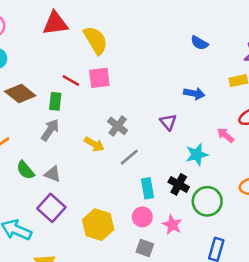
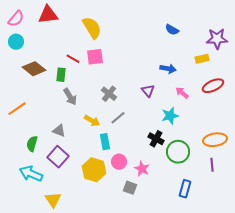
red triangle: (55, 23) -> (48, 15), moved
gray arrow: (50, 130) -> (70, 97), moved, turned 114
pink arrow: (225, 135) -> (182, 93), moved
yellow arrow: (94, 144) -> (92, 121), moved
green semicircle: (25, 170) -> (32, 144), moved, turned 56
cyan rectangle: (147, 188) -> (105, 142), moved
pink circle: (142, 217) -> (119, 162), moved
pink star: (172, 225) -> (142, 169), moved

